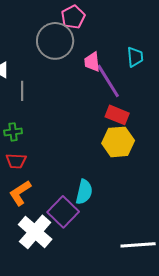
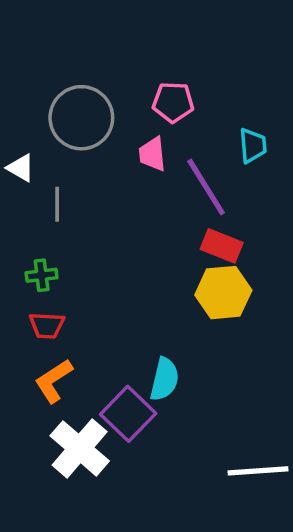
pink pentagon: (73, 17) -> (173, 102), moved, turned 30
gray circle: (55, 41) -> (81, 118), moved
pink trapezoid: (92, 62) -> (152, 154), moved

